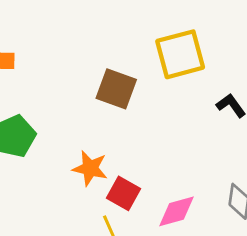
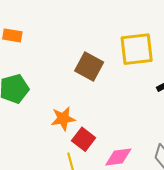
orange star: (90, 168) -> (63, 119), turned -30

